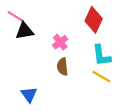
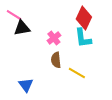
cyan L-shape: (101, 56) -> (83, 38), moved
yellow line: (101, 77) -> (77, 73), moved

